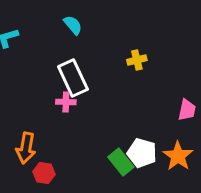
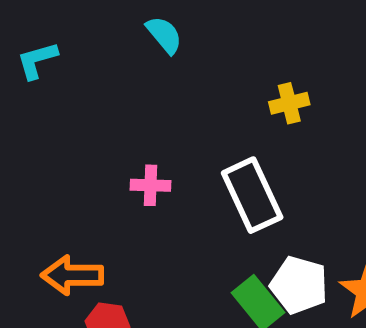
white rectangle: (73, 78) -> (252, 195), moved
orange arrow: (26, 148) -> (72, 275), turned 80

